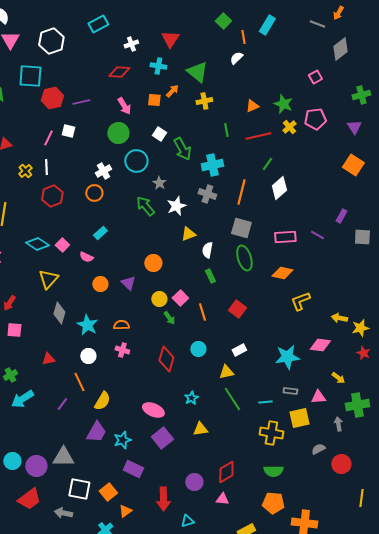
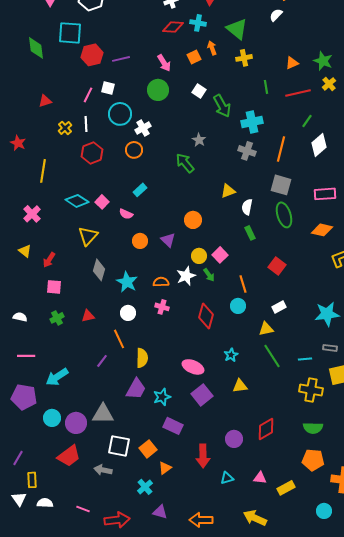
red diamond: (119, 72) -> (173, 27), moved
orange arrow: (172, 91) -> (212, 48), turned -64
orange square: (154, 100) -> (194, 57), turned -32
cyan circle: (136, 161) -> (120, 114), moved
white star: (176, 206) -> (186, 276), moved
orange line: (202, 312) -> (243, 284), moved
green cross: (10, 375) -> (57, 318), moved
cyan arrow: (22, 399) -> (57, 377), moved
yellow semicircle: (102, 401) -> (142, 358), turned -30
pink triangle: (222, 499) -> (260, 478), moved

